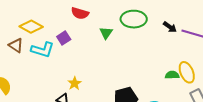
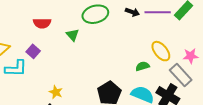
green semicircle: (172, 75) -> (142, 66), moved

